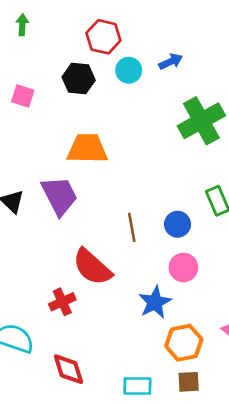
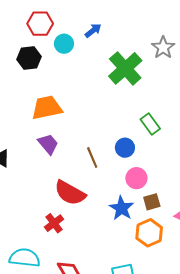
purple trapezoid: (59, 196) -> (48, 144), moved, size x0.7
brown square: (189, 382) -> (152, 202), moved

